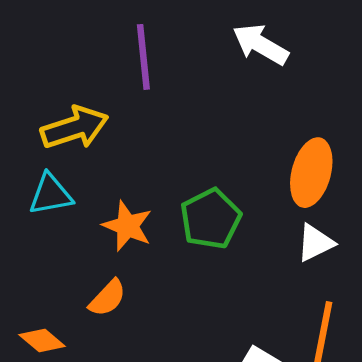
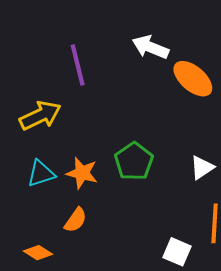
orange ellipse: (311, 173) -> (193, 79), moved, turned -57
cyan triangle: (51, 194) -> (41, 174), moved

